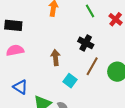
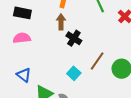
black cross: (86, 43) -> (74, 38), moved
brown arrow: (55, 58) -> (61, 22), moved

